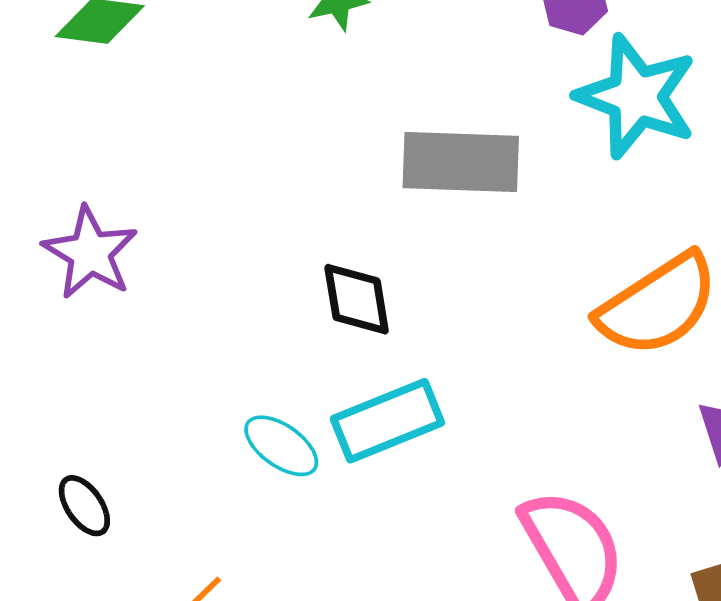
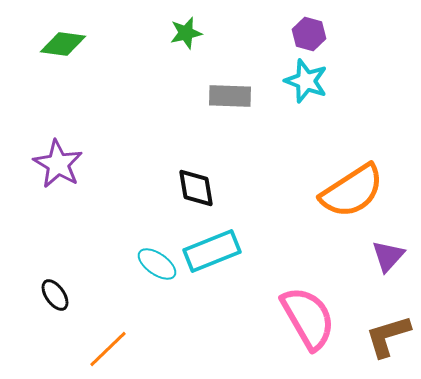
cyan star: (636, 96) -> (306, 81), moved, size x0.7
gray rectangle: (461, 162) -> (230, 96), moved, size x0.7

